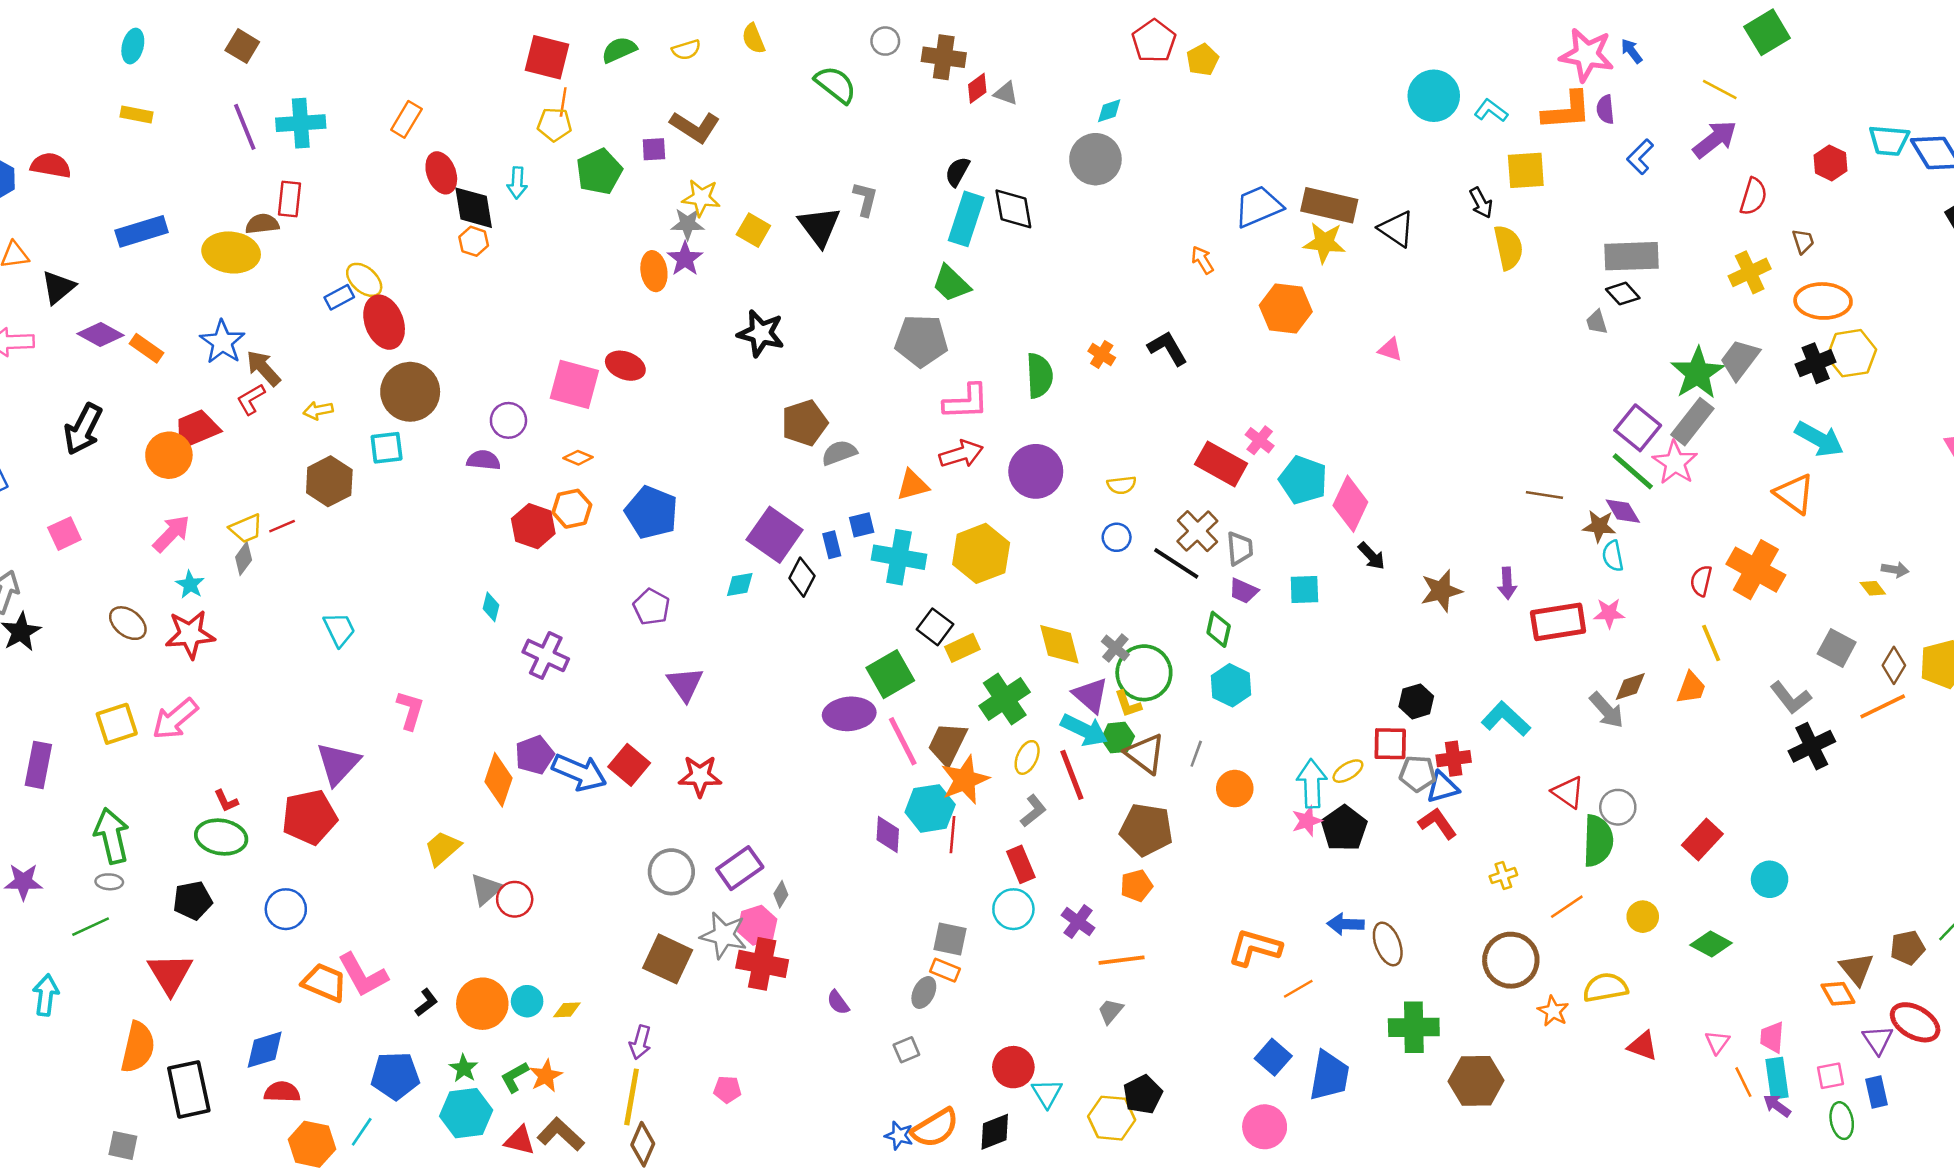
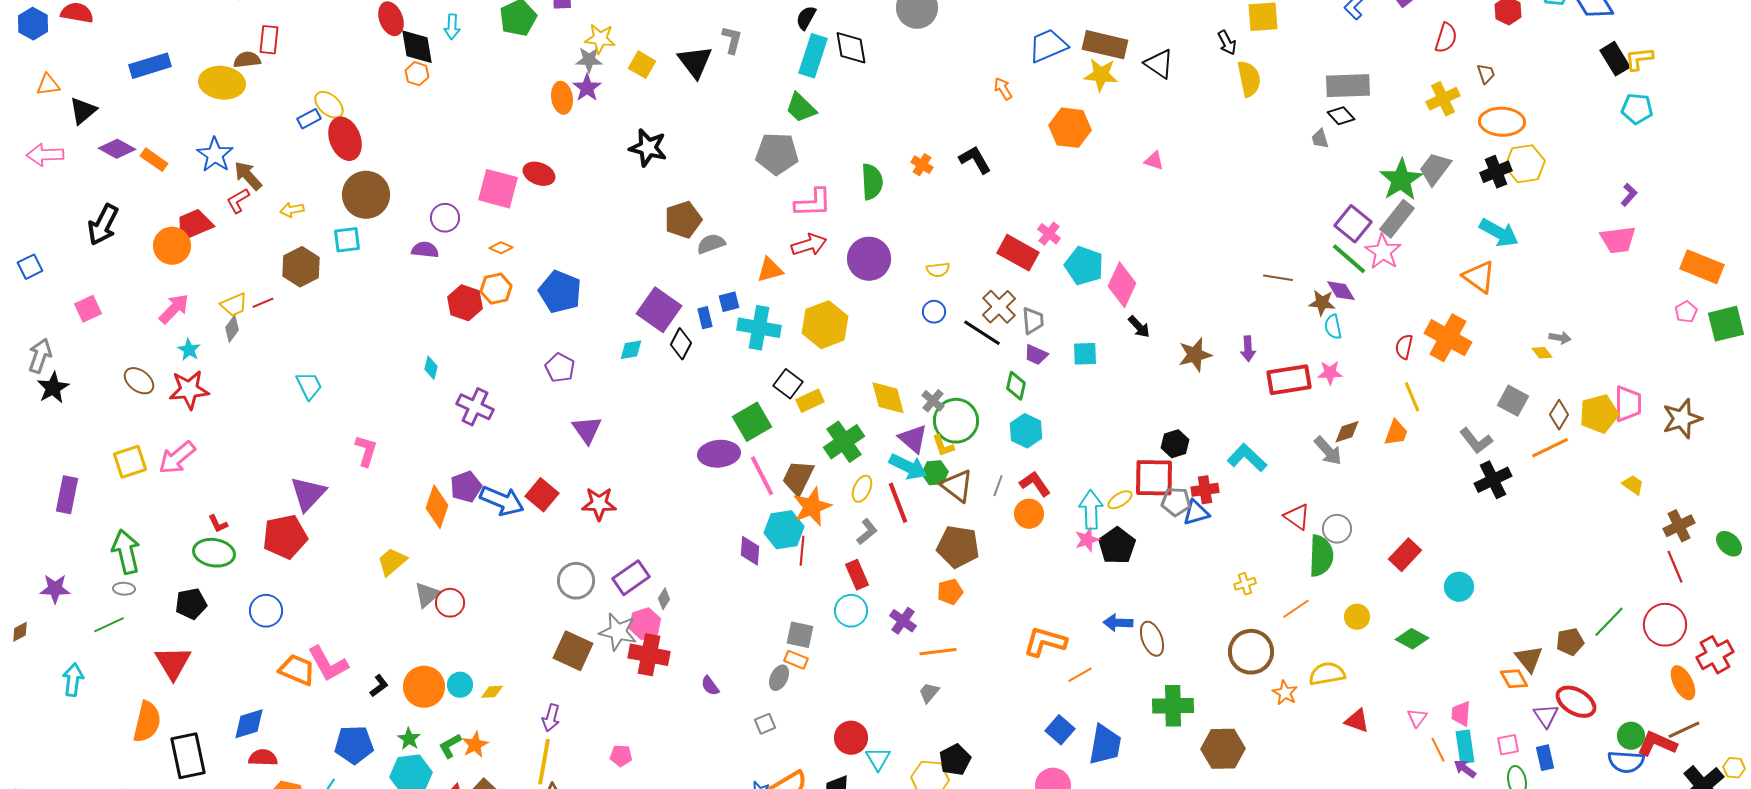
red square: (1390, 744) -> (1154, 478), size x1.4
red L-shape: (1437, 823) -> (1035, 484), moved

